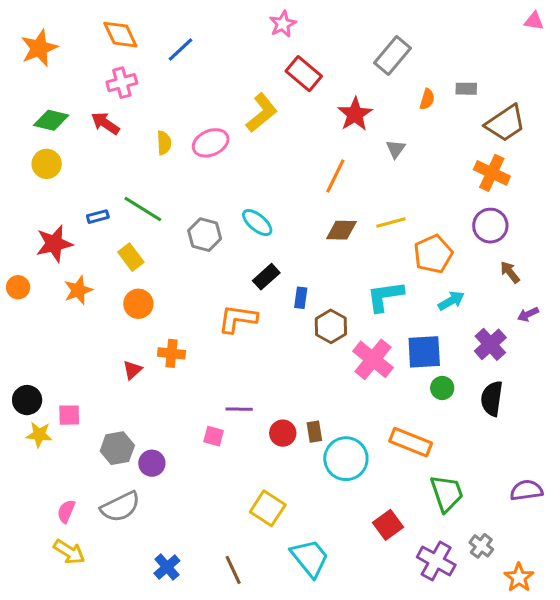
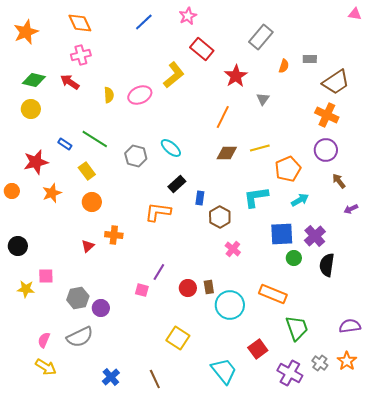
blue line: (180, 50) -> (144, 22), moved
blue rectangle: (98, 217) -> (65, 144), turned 48
purple cross: (490, 344) -> (315, 236), moved
pink cross: (373, 359) -> (233, 249), moved, size x0.6
black circle: (27, 400) -> (18, 246), moved
purple line: (239, 409) -> (159, 272), turned -60
cyan trapezoid: (310, 558) -> (224, 371), moved
orange star: (519, 578) -> (347, 361), moved

